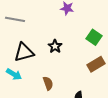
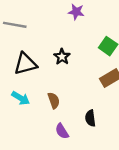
cyan arrow: (14, 74) -> (21, 98), moved

